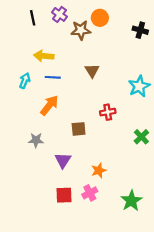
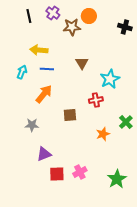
cyan star: (139, 86) -> (110, 79), moved
purple triangle: (63, 160) -> (44, 154), moved, turned 35
orange star: (99, 170) -> (103, 134), moved

